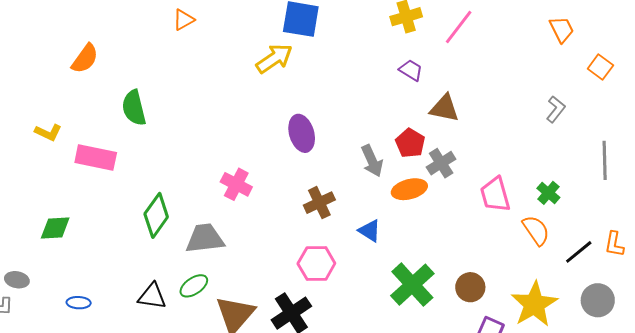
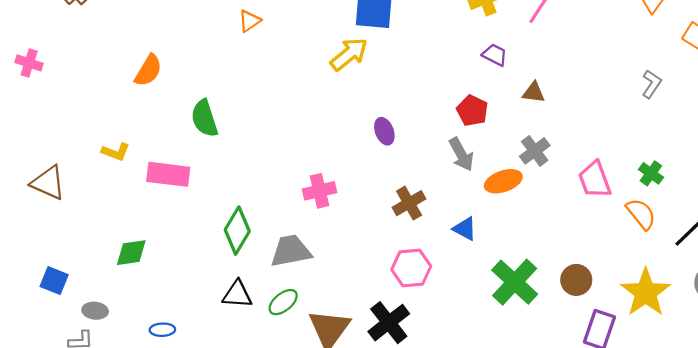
brown triangle: (444, 108) -> (534, 92), size x0.7
purple ellipse: (302, 133) -> (384, 131), size x0.7
red pentagon: (410, 143) -> (472, 111), moved
pink cross: (236, 184) -> (319, 191), turned -36
black triangle: (152, 296) -> (237, 294), moved

